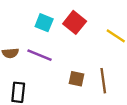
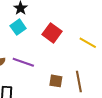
cyan square: (44, 23) -> (18, 27), moved, turned 35

